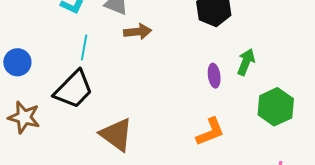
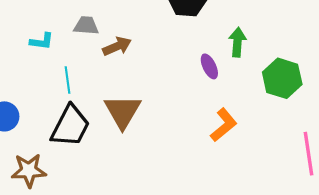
brown triangle: (116, 135) -> (122, 112), moved, turned 42

